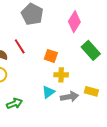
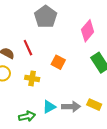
yellow cross: (61, 75) -> (32, 78), moved
cyan triangle: (48, 92) -> (49, 107), moved
green arrow: (15, 103) -> (27, 116), moved

